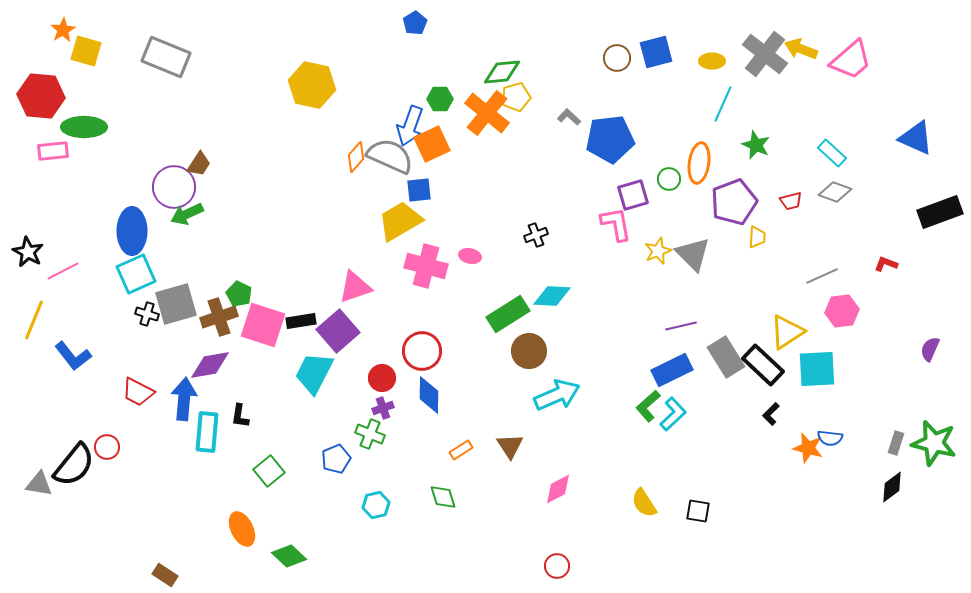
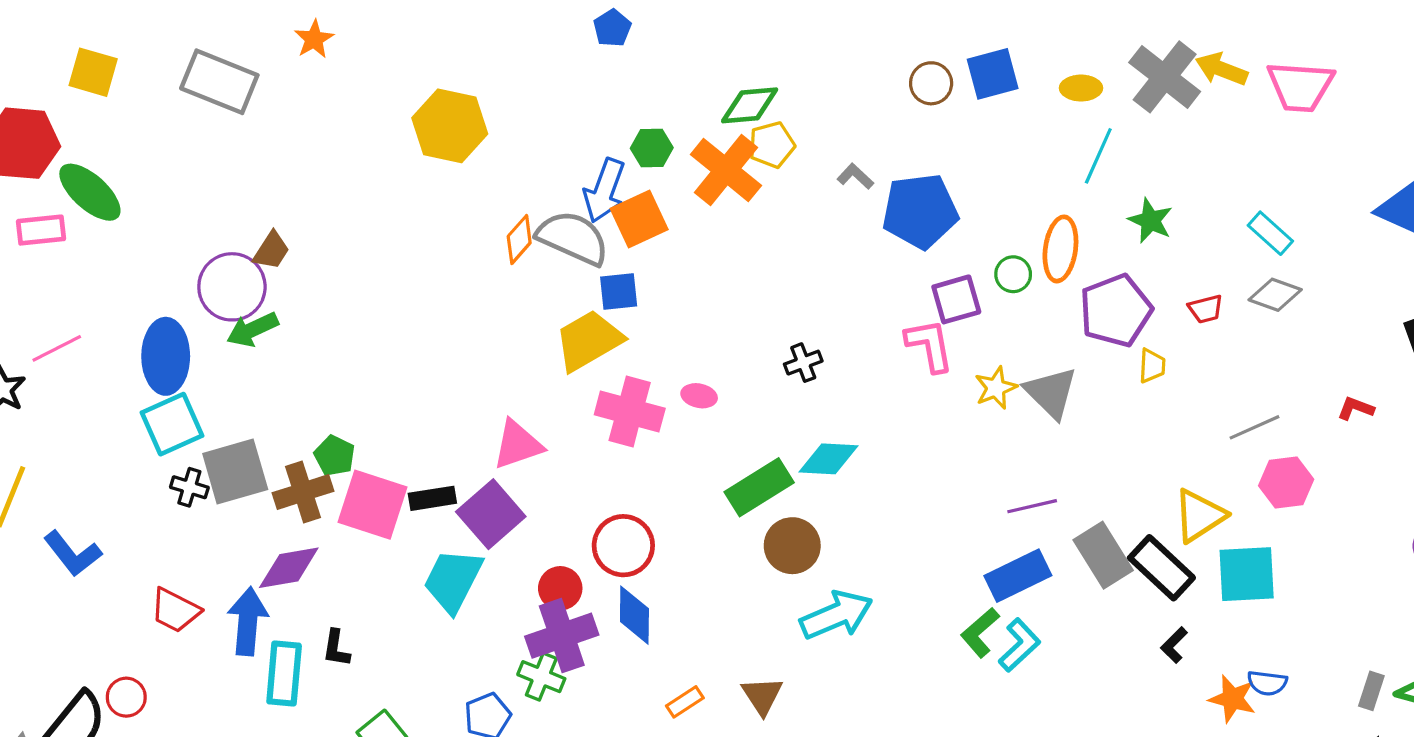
orange star: (63, 30) -> (314, 39), moved
pink trapezoid: (851, 60) -> (1300, 86), turned 45
green ellipse: (84, 127) -> (90, 192), turned 42
pink line: (63, 271) -> (57, 348), moved
purple cross: (383, 408) -> (562, 636), size x2.0

